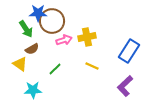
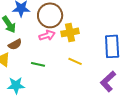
brown circle: (52, 21) -> (50, 15), moved
blue rectangle: (129, 51) -> (112, 46), turned -35
green line: (55, 69) -> (38, 64), turned 56

